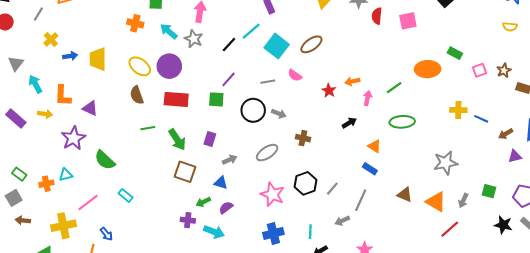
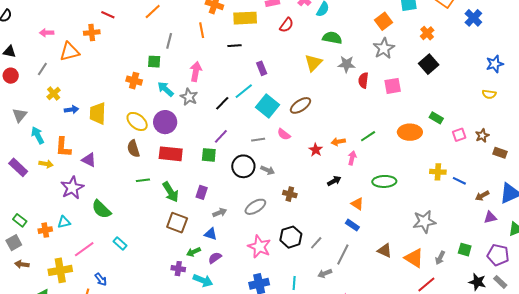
green line: (394, 88) -> (368, 136), moved

